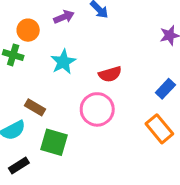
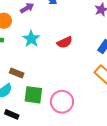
pink circle: (97, 109) -> (62, 102), moved
black rectangle: (19, 166) -> (12, 114), turned 64

